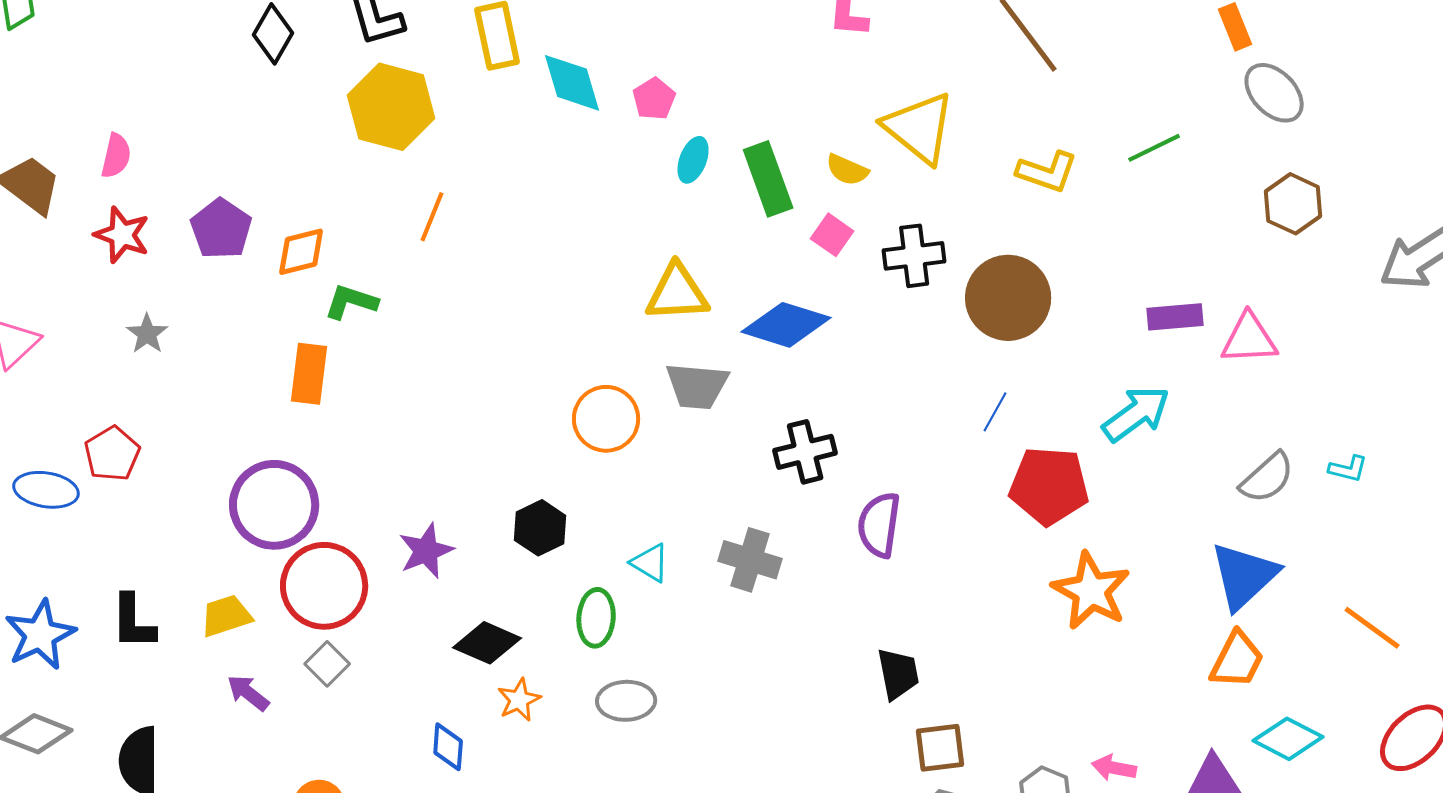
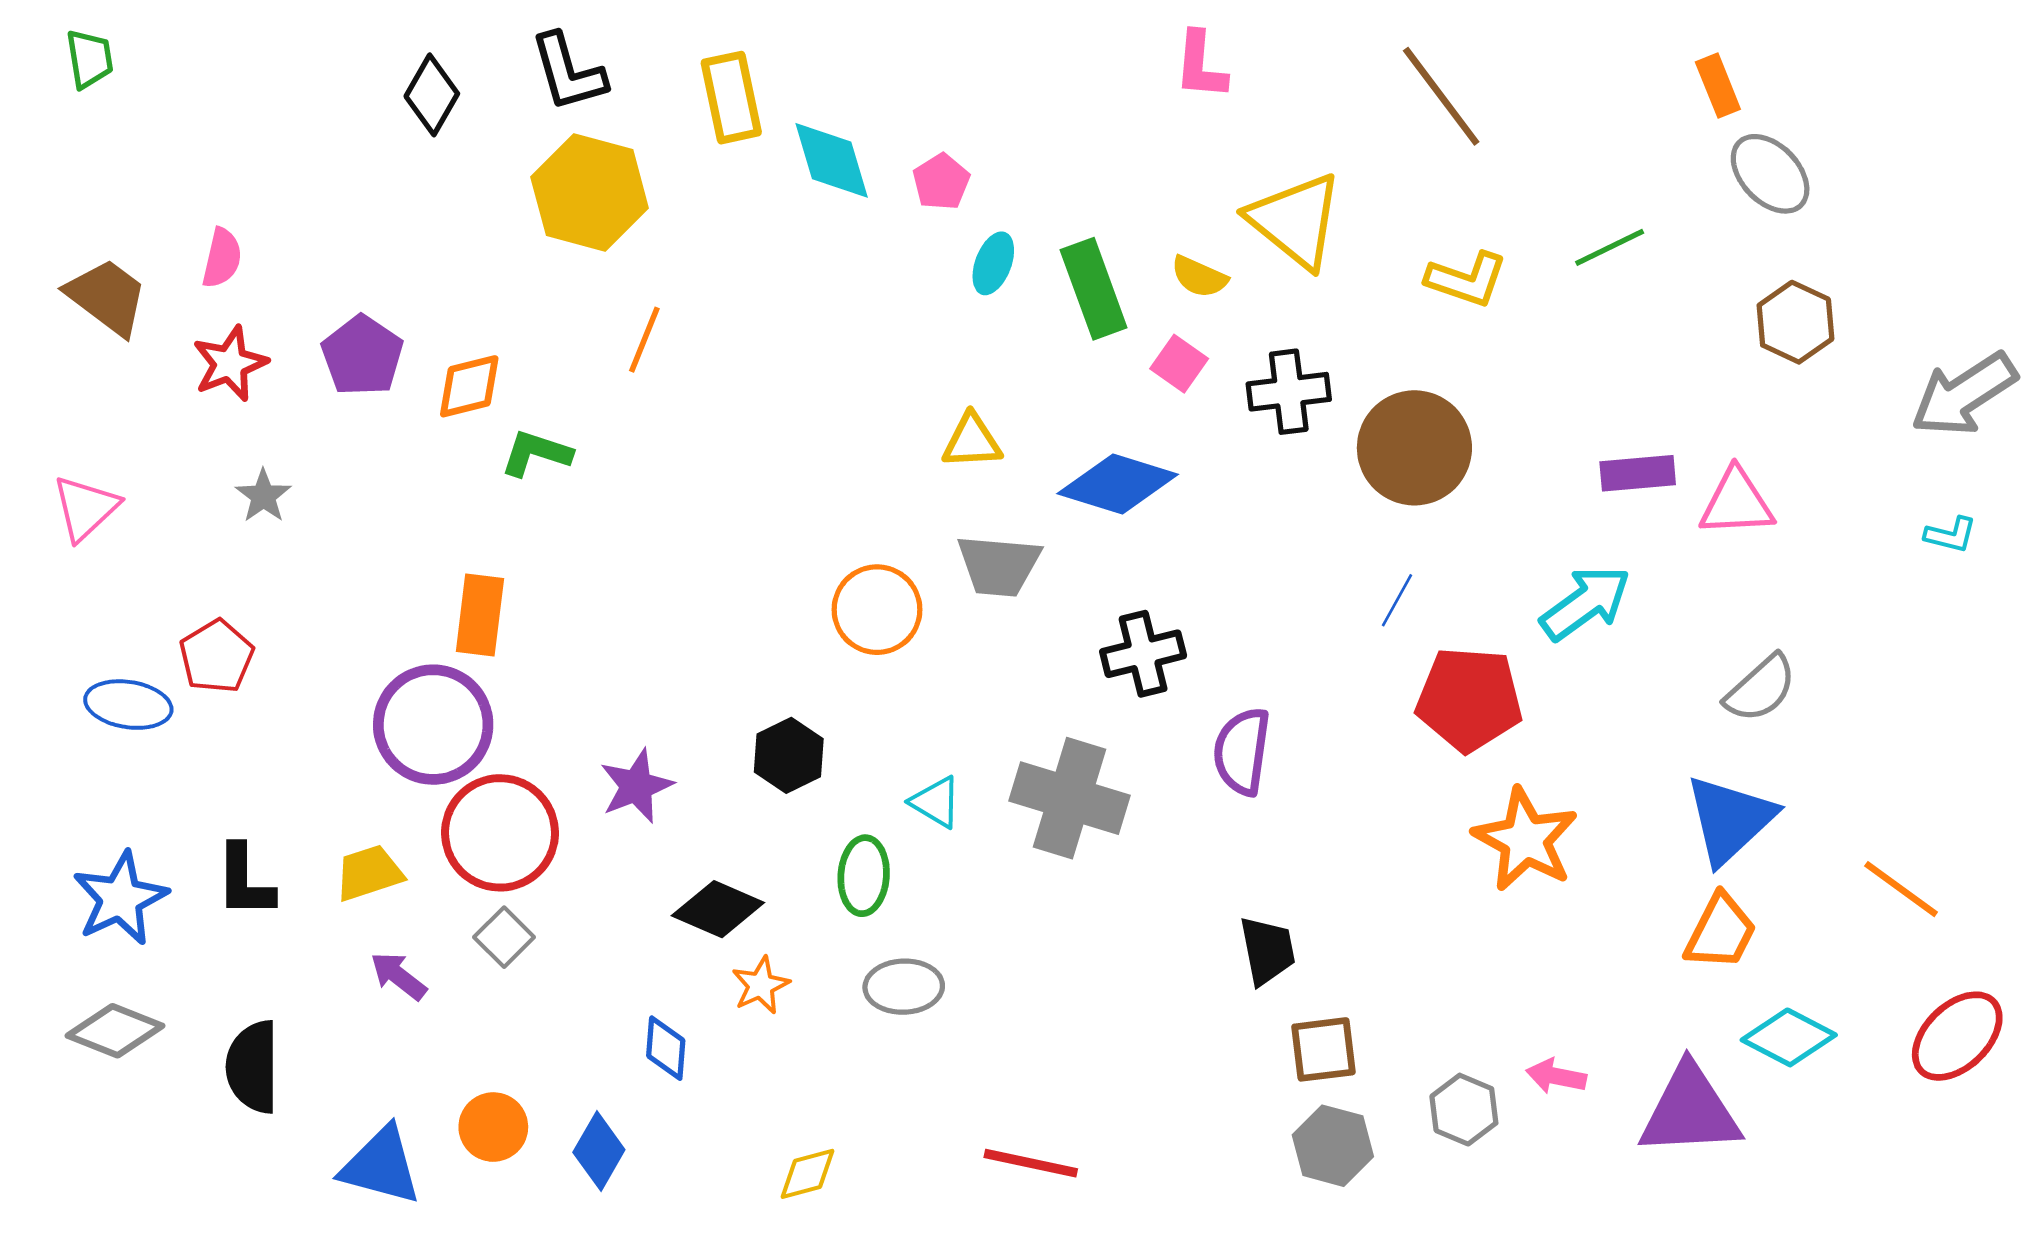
red star: (122, 235) -> (230, 364), turned 30
yellow triangle: (677, 293) -> (972, 441), size x0.7
orange rectangle: (309, 374) -> (480, 615), moved
cyan L-shape: (1348, 469) -> (1951, 535), moved
gray cross: (750, 560) -> (1070, 798), size x1.4

